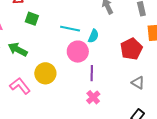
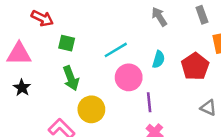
cyan line: (70, 29) -> (116, 50), turned -36
cyan semicircle: (93, 36) -> (159, 59), moved
green arrow: (18, 49) -> (71, 78), moved, turned -132

